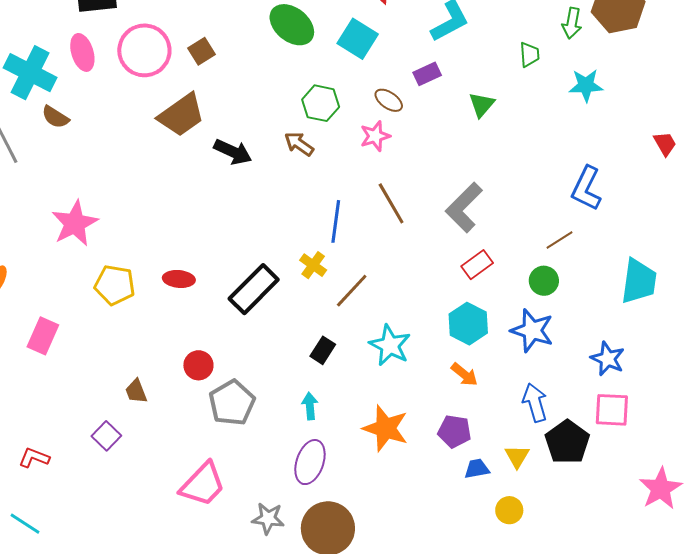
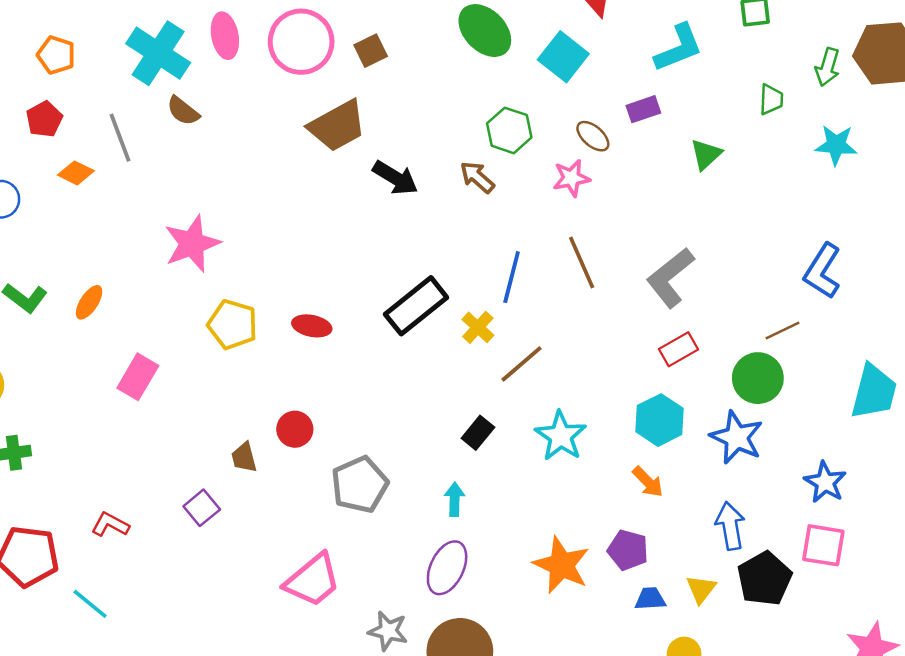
green circle: (544, 281) -> (758, 378), size x1.4
black rectangle: (254, 289) -> (416, 306), moved
red circle: (198, 365) -> (295, 429), moved
orange star: (386, 428) -> (561, 565), moved

